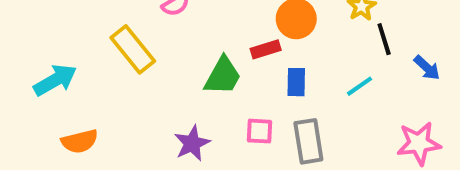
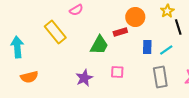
cyan arrow: (55, 80) -> (17, 47), turned -65
blue rectangle: (296, 82) -> (147, 47), moved
gray rectangle: (308, 141) -> (160, 77), moved

